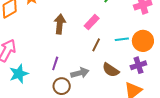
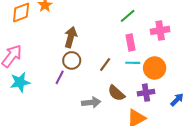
pink rectangle: (92, 22) -> (130, 43), moved, turned -63
gray arrow: (80, 73) -> (91, 102), moved
brown circle: (62, 86) -> (72, 60), moved

